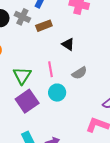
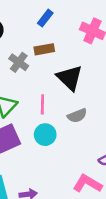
gray cross: (22, 17) -> (19, 62), moved
black triangle: (68, 44) -> (70, 78), size x1.6

